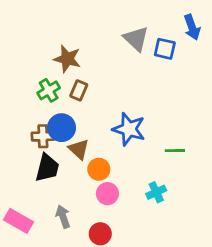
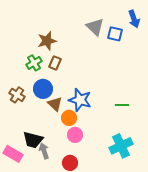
brown star: (67, 59) -> (47, 41), turned -30
blue star: (129, 129) -> (80, 100), moved
brown cross: (43, 136) -> (17, 95), moved, turned 35
black trapezoid: (47, 168) -> (33, 140), moved, turned 90
cyan cross: (156, 192) -> (121, 146), moved, size x1.6

